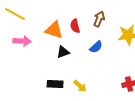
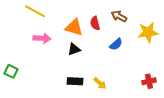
brown arrow: (99, 19) -> (119, 16), turned -84
black triangle: (63, 52) -> (74, 49), moved

